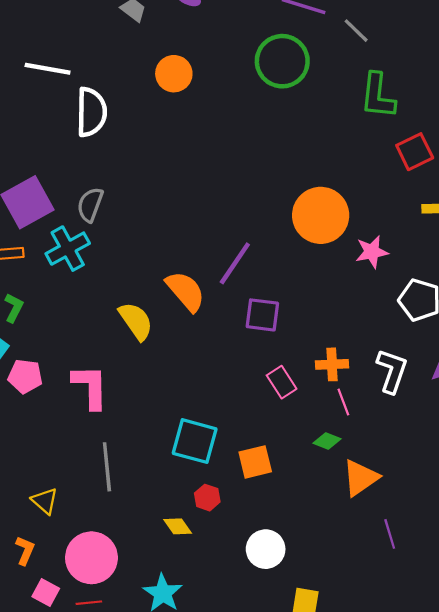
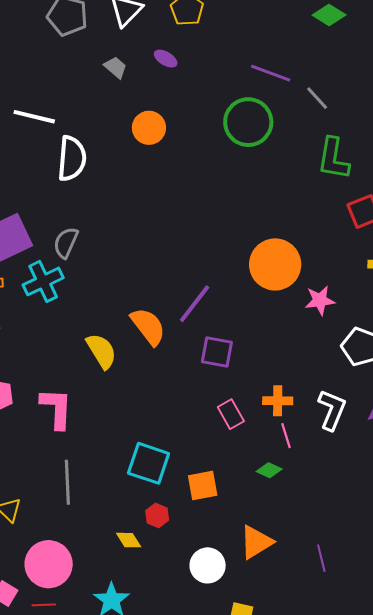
orange triangle: (360, 478) -> (256, 542), moved

